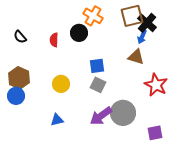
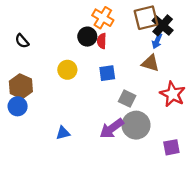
red semicircle: (54, 40) -> (102, 41), moved
yellow circle: (61, 84) -> (67, 70), moved
gray square: (98, 85) -> (127, 99), moved

